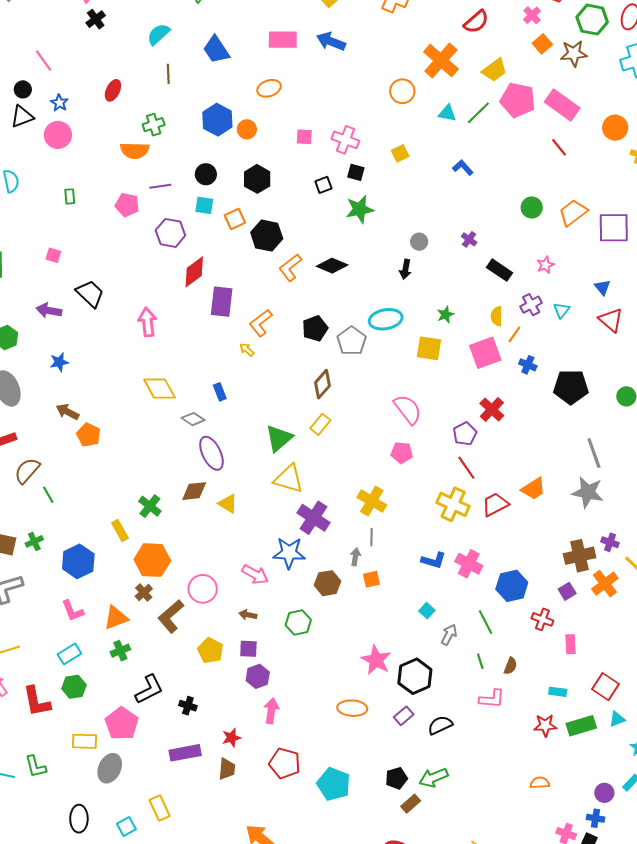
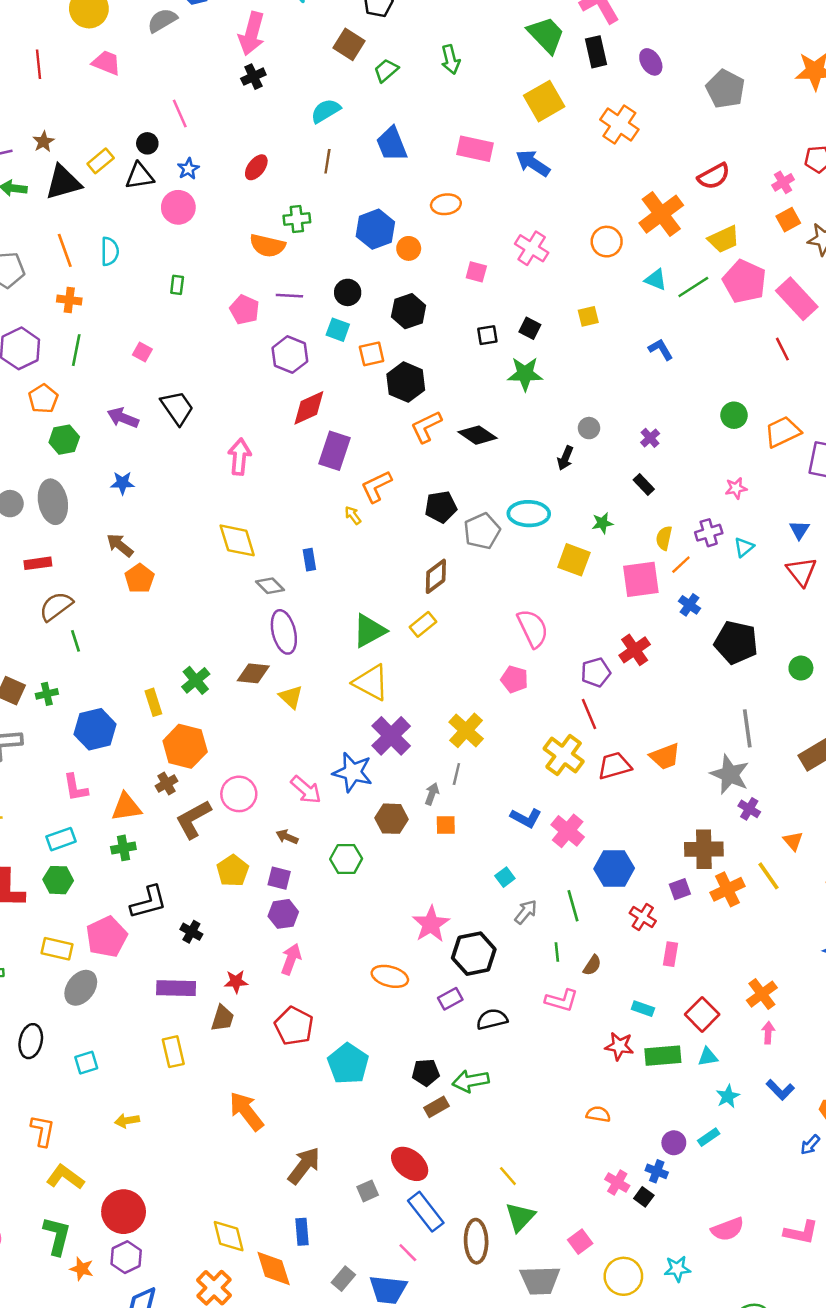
pink cross: (345, 140) -> (532, 248), moved
black rectangle: (500, 270) -> (644, 485), moved, size x0.7
purple cross: (610, 542) -> (749, 809), moved
yellow rectangle: (160, 808) -> (173, 1052), moved

